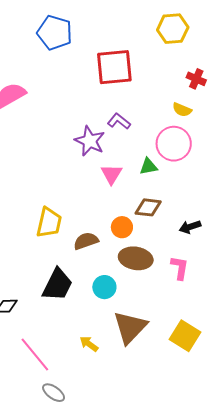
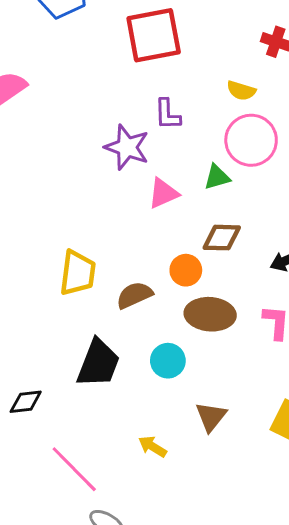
yellow semicircle: (182, 110) -> (241, 91), moved
purple L-shape: (119, 121) -> (167, 114), turned -125
pink triangle: (111, 174) -> (163, 193), turned 40
brown triangle: (130, 327) -> (211, 417), size x0.6

